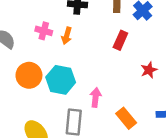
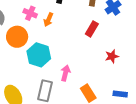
orange circle: (29, 75) -> (17, 37), moved

